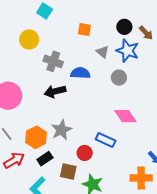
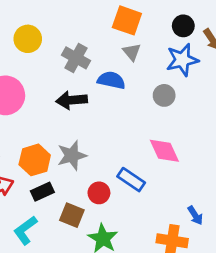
orange square: (84, 29) -> (127, 20), size x1.5
yellow circle: (29, 40) -> (28, 39), moved
blue star: (128, 51) -> (182, 60), turned 30
gray triangle: (103, 52) -> (132, 52), moved

